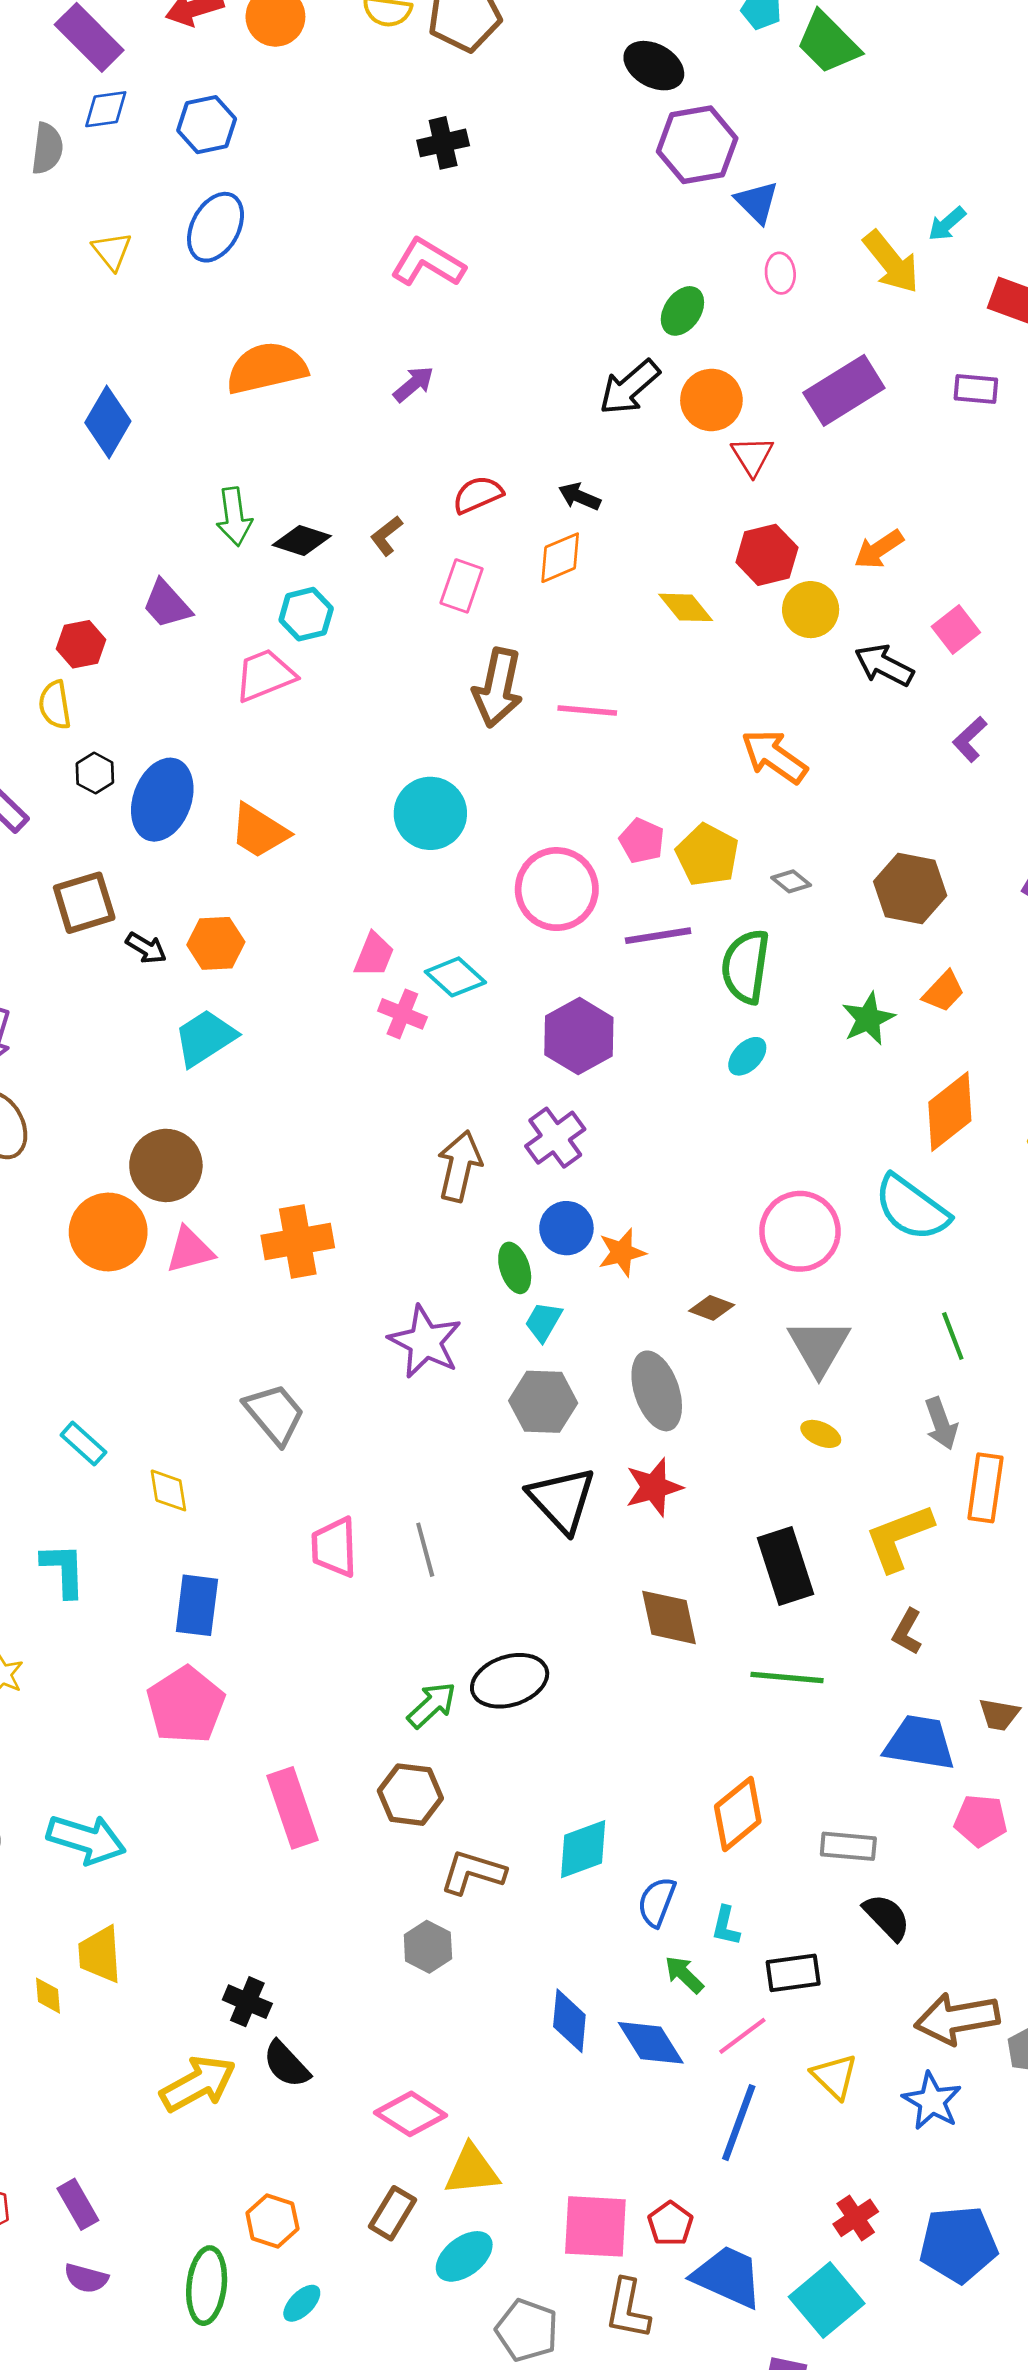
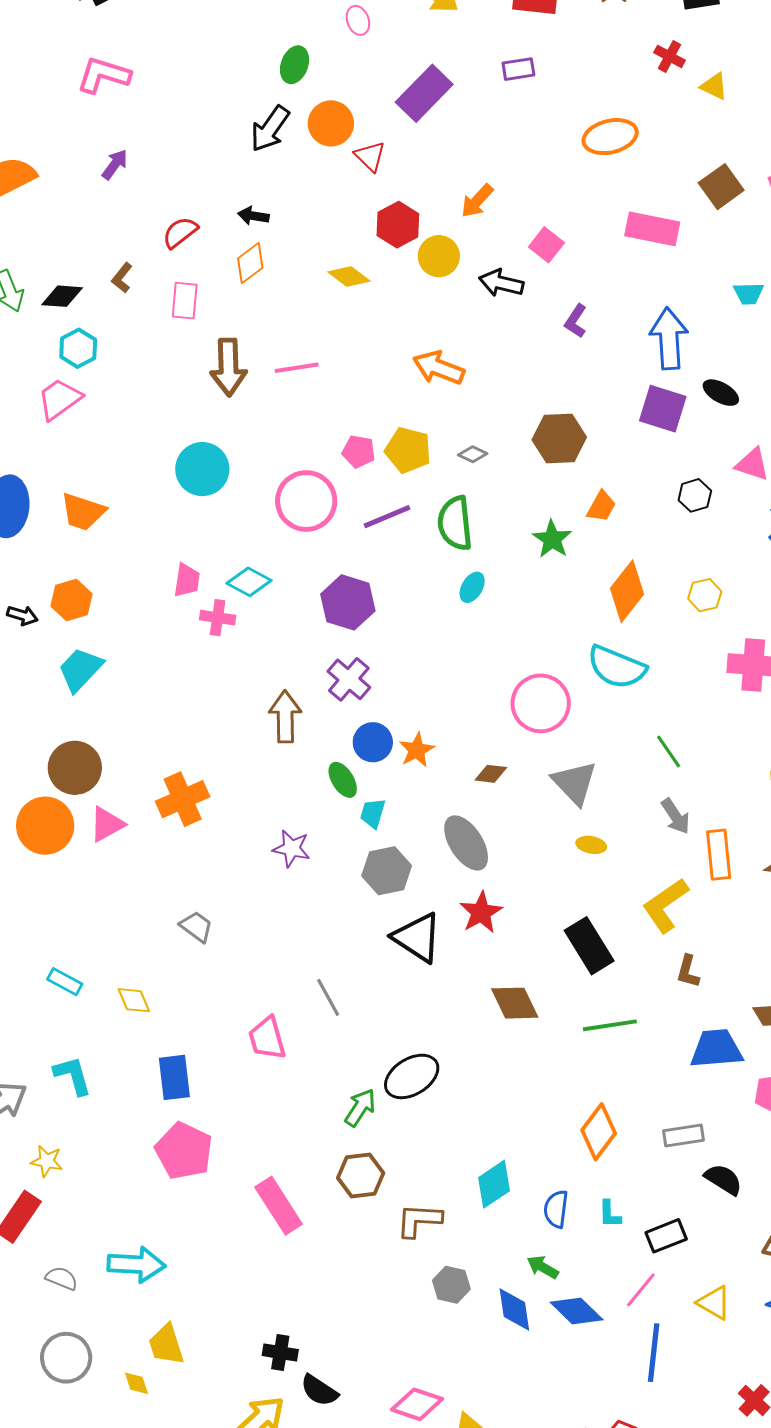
purple star: (425, 1342) -> (292, 848), size x0.7
gray trapezoid: (275, 1414) -> (196, 927), size x0.7
pink trapezoid: (334, 1547) -> (267, 1038), moved
gray hexagon: (428, 1947) -> (451, 1285), moved
green arrow: (684, 1975) -> (543, 1267), moved

